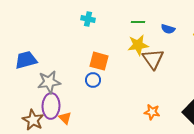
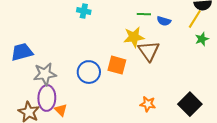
green line: (138, 22) -> (144, 14), moved
orange square: (99, 61) -> (117, 65), moved
blue circle: (93, 80) -> (89, 72), size x1.5

